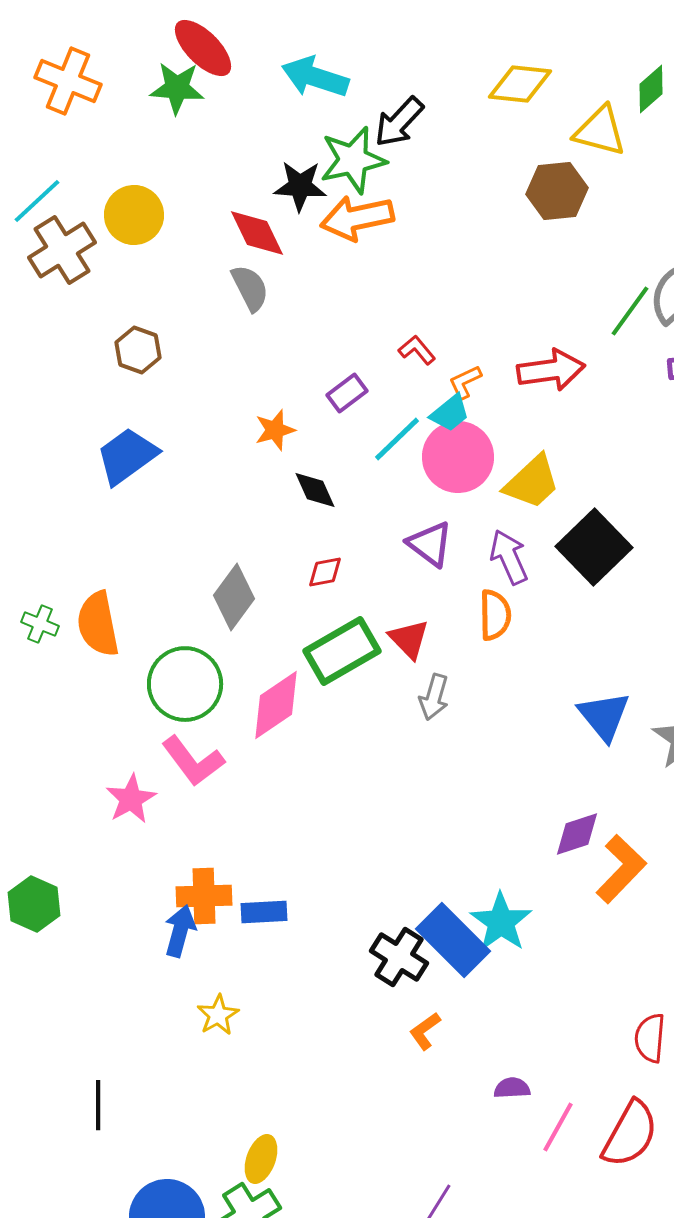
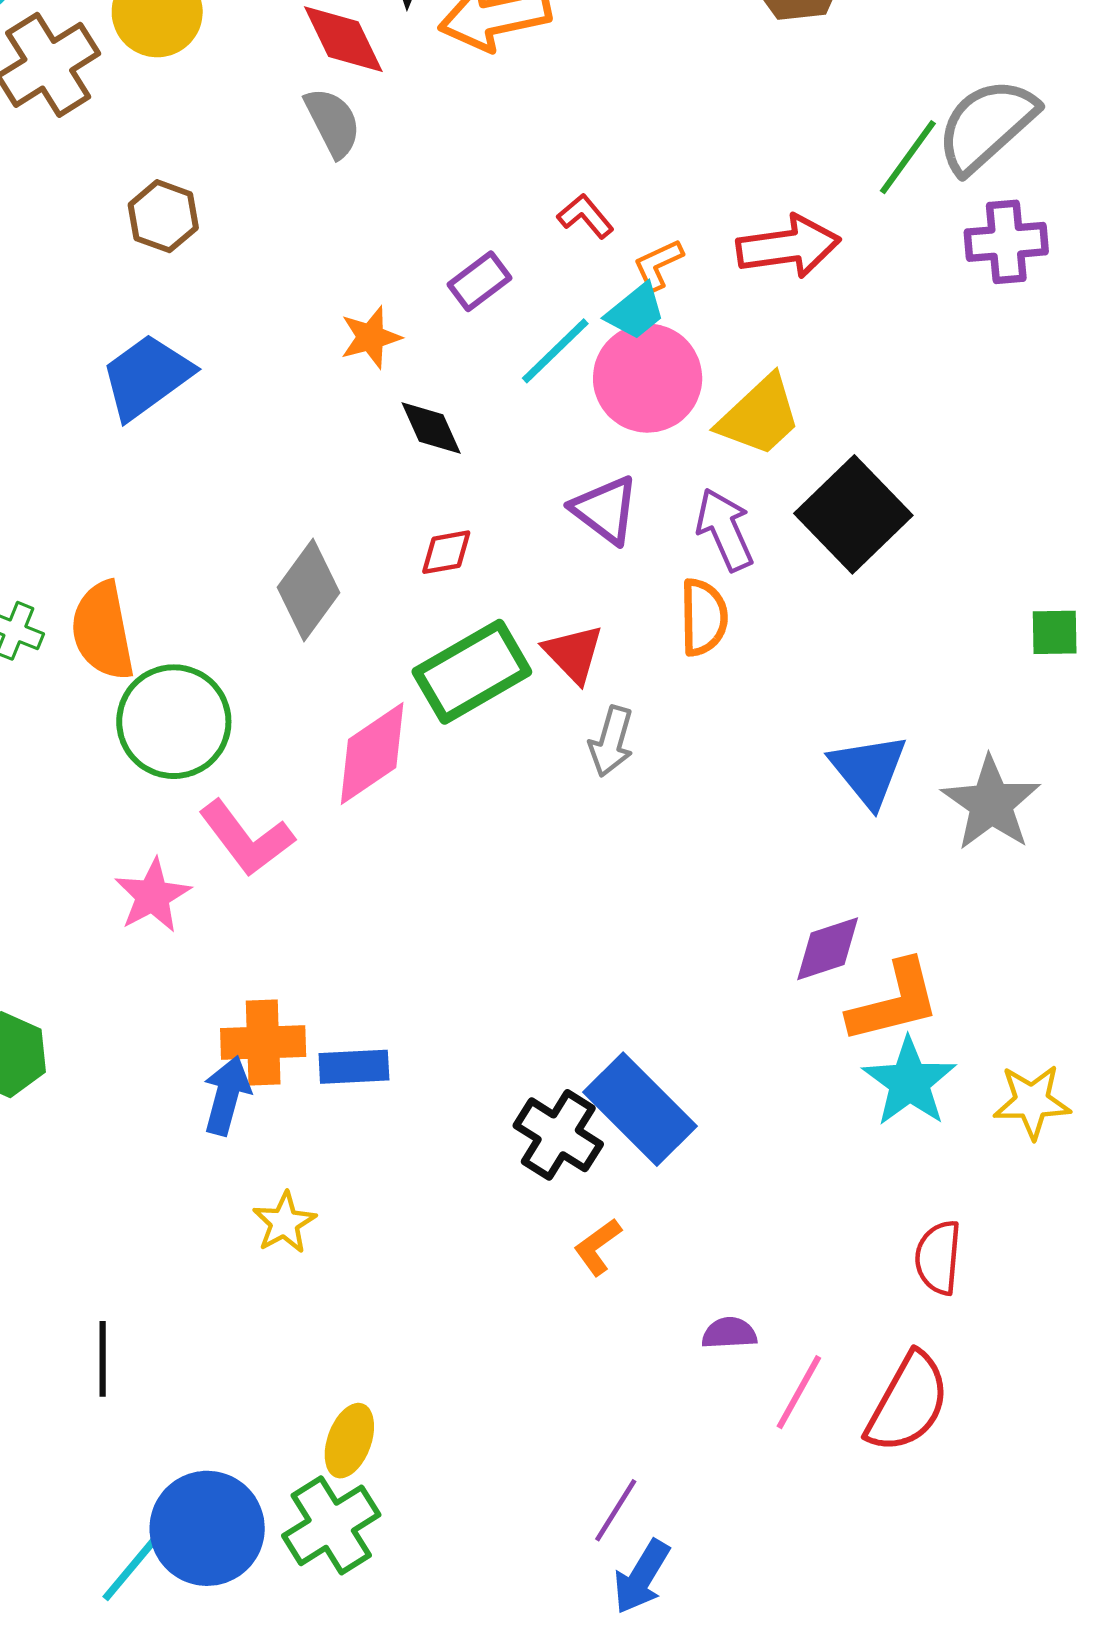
green circle: (185, 684) -> (174, 722), moved
orange L-shape: (621, 869) -> (894, 1002), turned 32
cyan star: (501, 922) -> (909, 1082), moved

